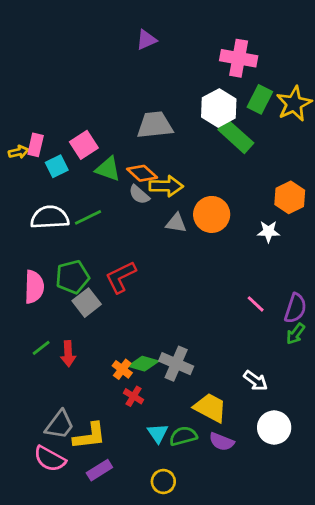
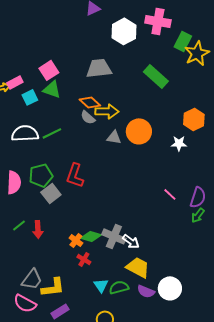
green rectangle: (260, 99) -> (183, 41), moved
white hexagon: (219, 108) -> (124, 31), moved
pink rectangle: (36, 145) -> (15, 82), turned 49
pink square: (84, 145) -> (49, 70), moved
green triangle: (108, 169) -> (52, 89), moved
red L-shape: (121, 277) -> (75, 175), turned -45
white arrow: (256, 381) -> (131, 241), moved
white circle: (274, 428) -> (170, 288), moved

